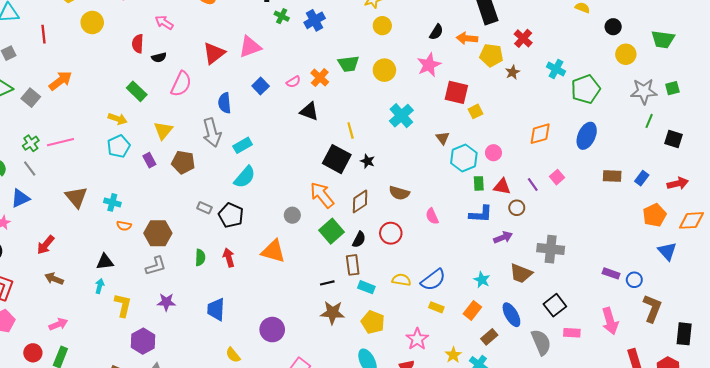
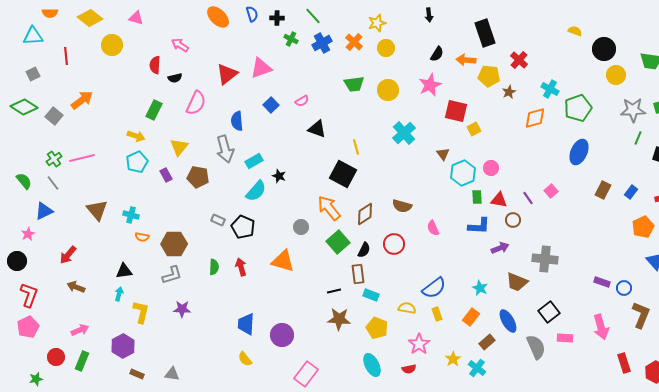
black circle: (613, 27) -> (604, 49), size x1.5
orange cross: (320, 78) -> (354, 42), moved
green rectangle: (137, 91) -> (154, 110), turned 72
orange diamond: (540, 134) -> (535, 118), moved
black star: (367, 161) -> (279, 176), moved
brown rectangle: (612, 176) -> (603, 190), turned -66
yellow semicircle: (401, 280) -> (407, 308), moved
yellow rectangle: (436, 307) -> (437, 314), turned 48
blue trapezoid: (216, 309) -> (246, 324), moved
purple hexagon: (143, 341) -> (123, 346), moved

